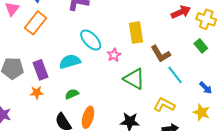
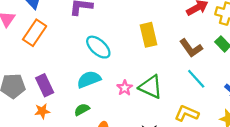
brown L-shape: (161, 54) -> (191, 48), moved
pink star: (114, 55) -> (125, 88), moved
cyan semicircle: (70, 62) -> (89, 79), moved

